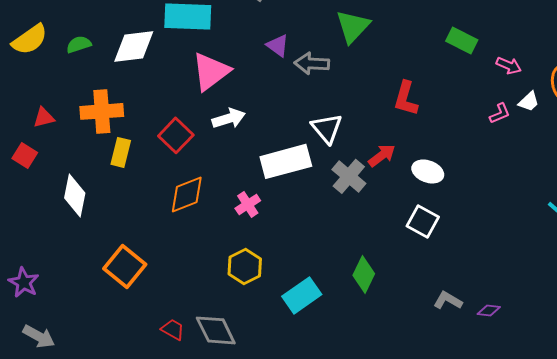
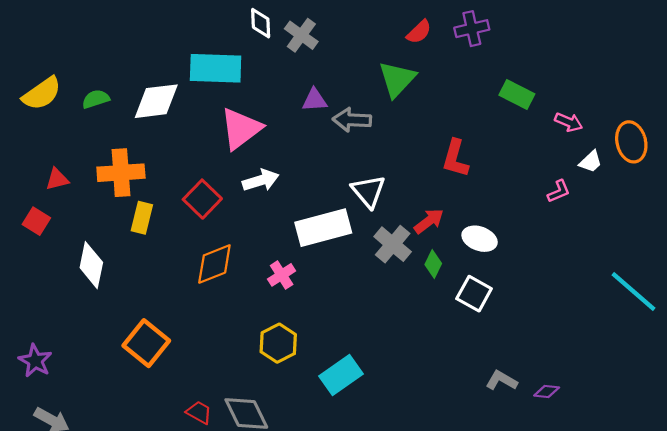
purple triangle: (278, 45) -> (315, 100), turned -40
pink L-shape: (500, 113) -> (559, 191), moved
green diamond: (364, 274) -> (433, 264), moved, size x0.7

